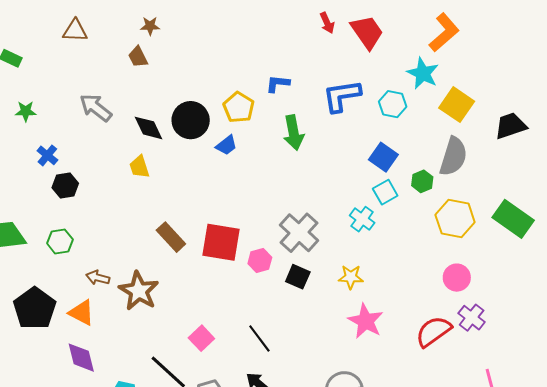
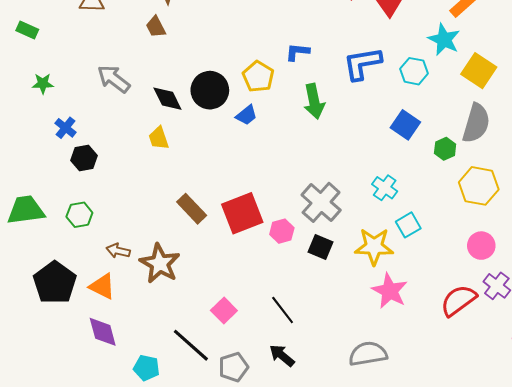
cyan square: (385, 192) -> (408, 225), moved
red square: (221, 242) -> (242, 213), turned -30
yellow star: (351, 277) -> (374, 247), size x1.5

